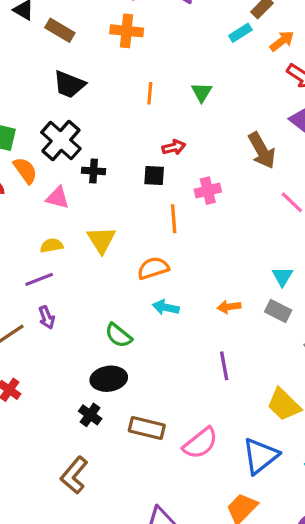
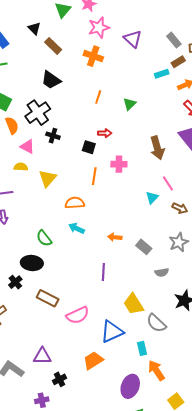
yellow semicircle: (52, 245) -> (21, 167), moved
cyan triangle: (282, 276) -> (152, 198), moved

